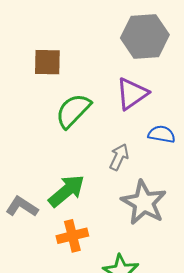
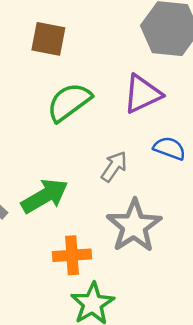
orange cross: (72, 236) -> (72, 255), moved

